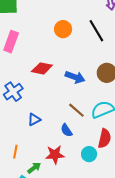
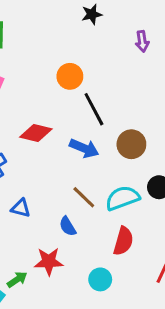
black line: (96, 31) -> (94, 109), moved
blue triangle: (34, 120) -> (21, 208), turned 40
cyan circle: (89, 154) -> (100, 279), moved

